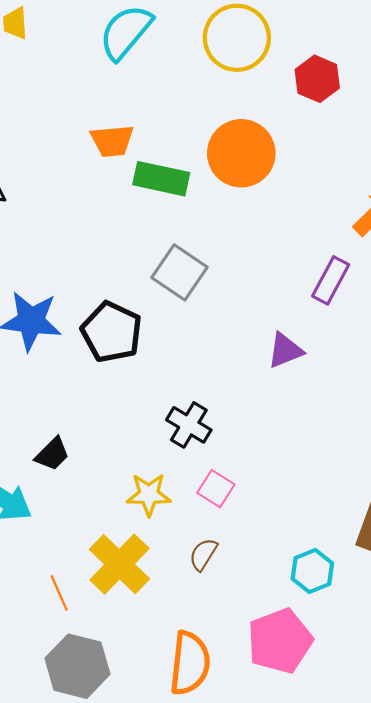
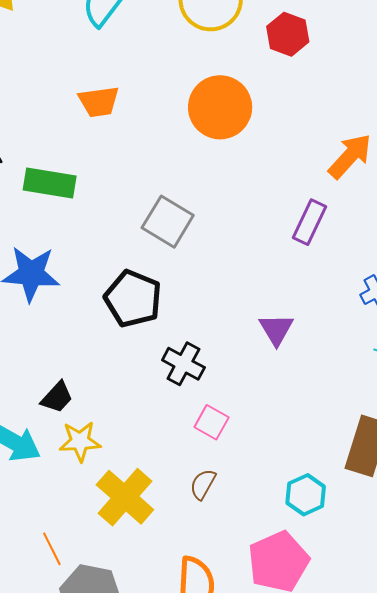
green rectangle: (161, 179) -> (50, 183), moved
black pentagon: (112, 332) -> (133, 299), moved
purple triangle: (285, 351) -> (276, 329), moved, turned -36
yellow star: (149, 495) -> (80, 441), moved
orange line: (59, 593) -> (52, 549), moved

